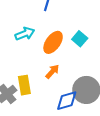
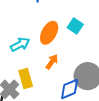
cyan arrow: (25, 34) -> (20, 44), moved

